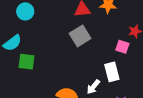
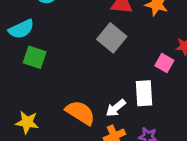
gray square: (80, 36) -> (112, 38), turned -30

